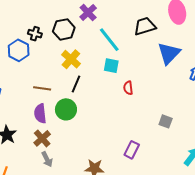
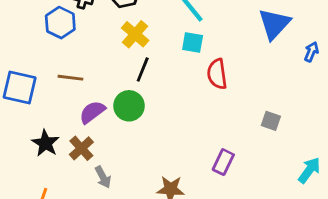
brown line: (42, 88) -> (70, 78), moved
red semicircle: (128, 88) -> (217, 74), size x1.5
purple semicircle: (40, 113) -> (92, 112), turned 60
brown cross: (42, 138) -> (81, 148), moved

